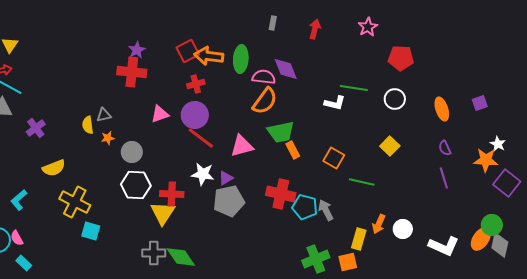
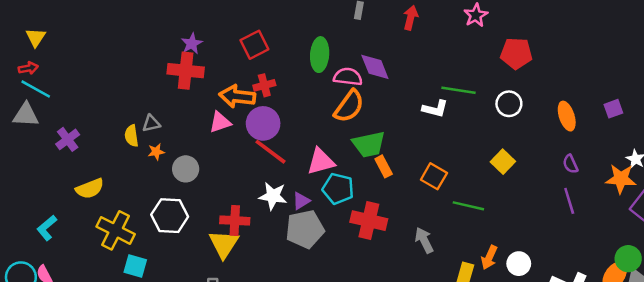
orange arrow: (209, 56) -> (237, 96), moved
white hexagon: (136, 185) -> (170, 216), moved
cyan pentagon: (305, 207) -> (338, 189), moved

